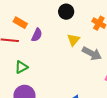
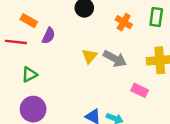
yellow triangle: (73, 40) -> (90, 56), moved

